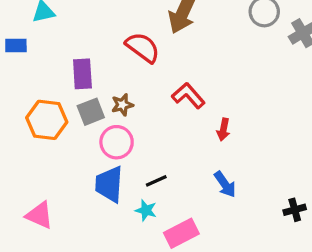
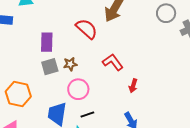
orange hexagon: (47, 120) -> (18, 94), moved
pink circle: (117, 142) -> (78, 89), moved

